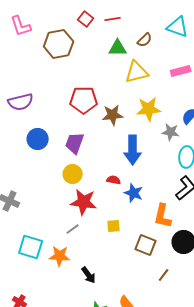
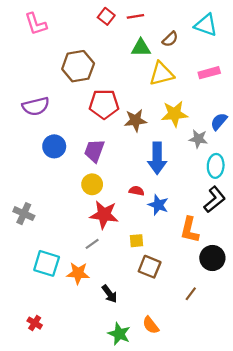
brown hexagon: (59, 44) -> (78, 66), moved
brown square: (146, 245) -> (150, 267), moved

